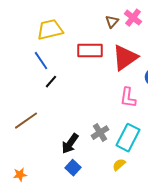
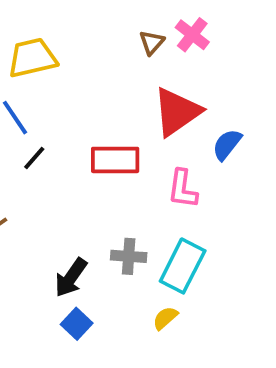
red rectangle: (90, 51) -> (115, 160), moved
gray cross: (100, 133) -> (129, 256), turned 36

